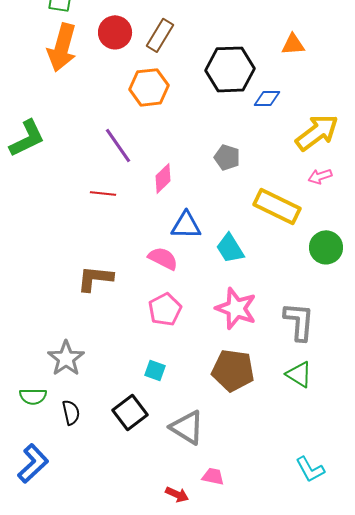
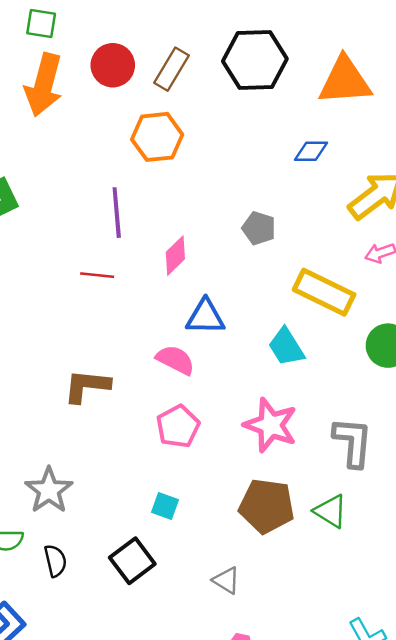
orange triangle: (293, 44) -> (345, 81), size x1.8
black hexagon: (230, 69) -> (255, 60), moved
purple line: (118, 145) -> (117, 213), turned 30
cyan trapezoid: (230, 248) -> (286, 347), moved
green triangle: (299, 374) -> (331, 511), moved
gray triangle: (187, 427) -> (226, 580), moved, size x0.6

